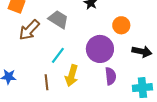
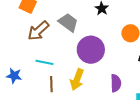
purple circle: (100, 49) -> (91, 50), moved
cyan line: (58, 55) -> (44, 62), moved, turned 60

